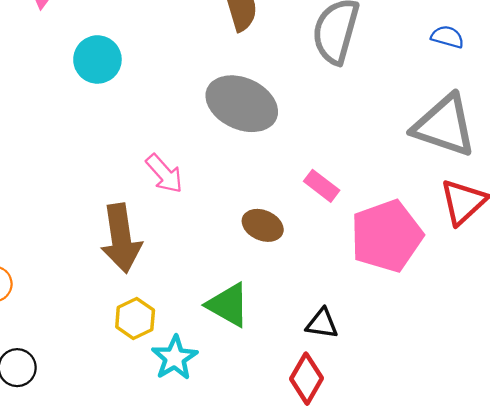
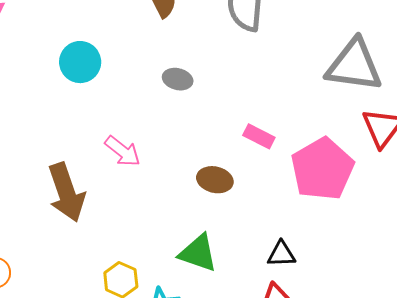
cyan circle: (97, 59) -> (80, 62), moved
gray ellipse: (242, 104) -> (178, 79), size x0.5
brown arrow: (121, 238) -> (66, 192), moved

